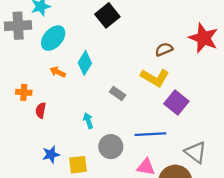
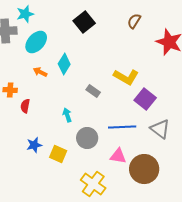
brown semicircle: (164, 49) -> (134, 21), moved, turned -35
gray triangle: (196, 152) -> (160, 129), moved
yellow square: (78, 165) -> (58, 154), turned 30

